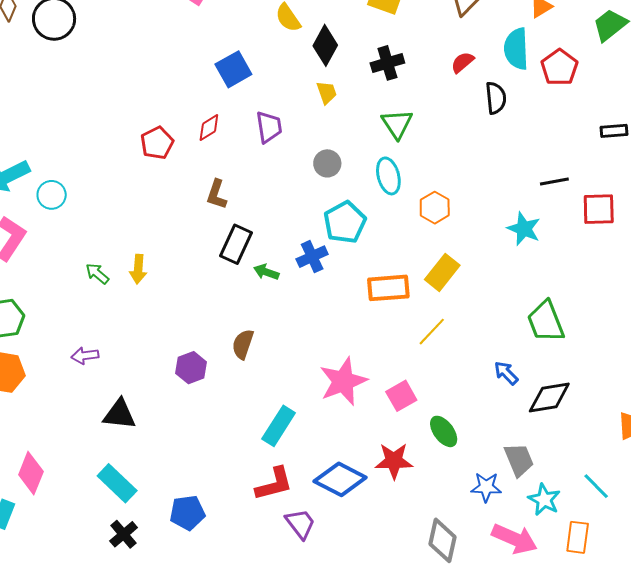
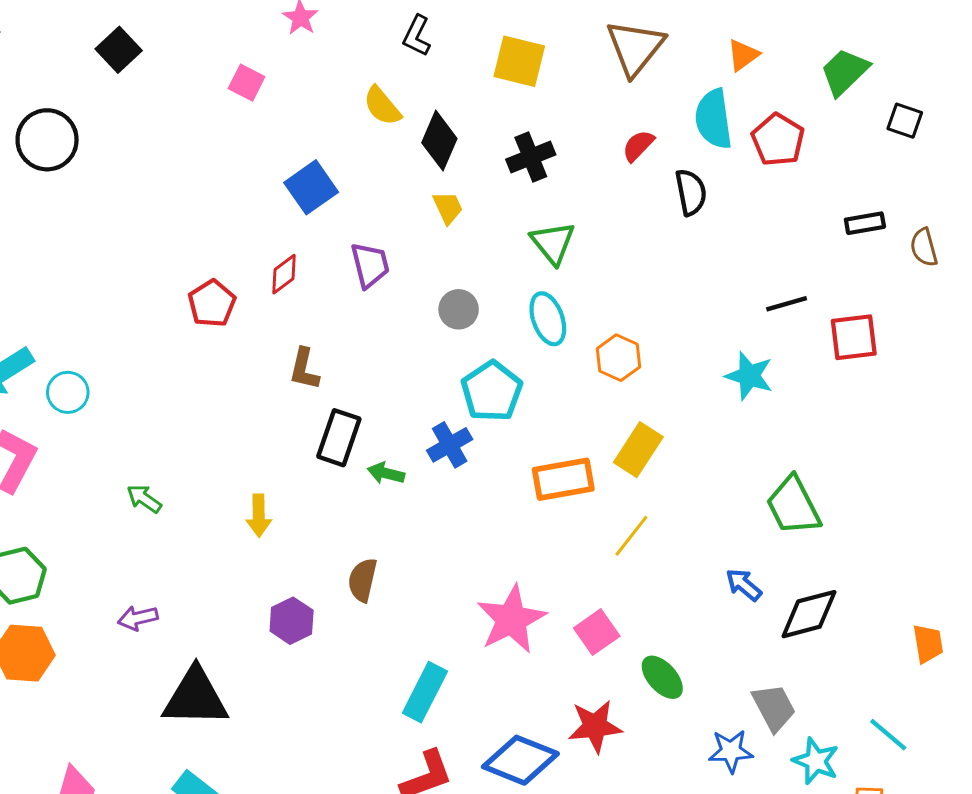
yellow arrow: (138, 269) -> (259, 516), moved
black triangle: (119, 414) -> (195, 697), size x1.4

